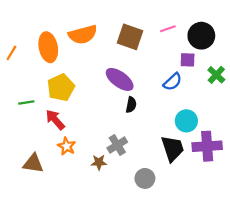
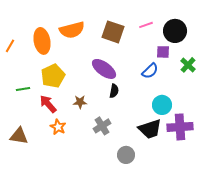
black trapezoid: (173, 149) -> (150, 129), turned 90
brown star: (99, 162) -> (80, 102), moved
brown triangle: (33, 163) -> (19, 136), moved

